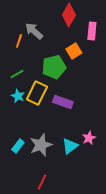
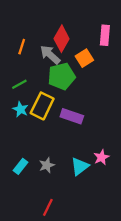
red diamond: (69, 15) -> (62, 39), moved
gray arrow: (34, 31) -> (50, 55), moved
gray star: (41, 145) -> (47, 165), size x0.6

